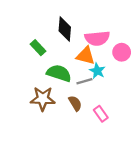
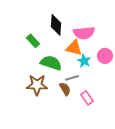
pink circle: (122, 52) -> (105, 56), moved
gray line: (84, 81) -> (72, 78), moved

